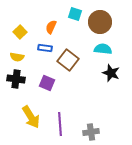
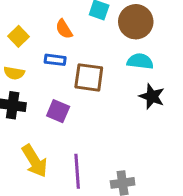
orange semicircle: (51, 27) -> (64, 29), turned -56
brown square: (68, 60) -> (89, 77), turned -30

